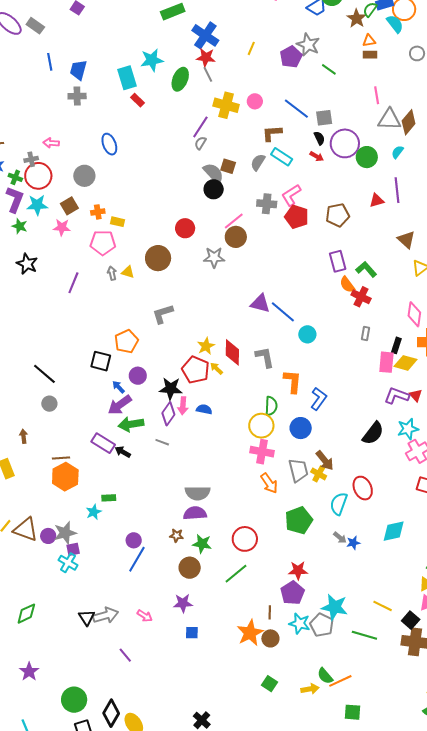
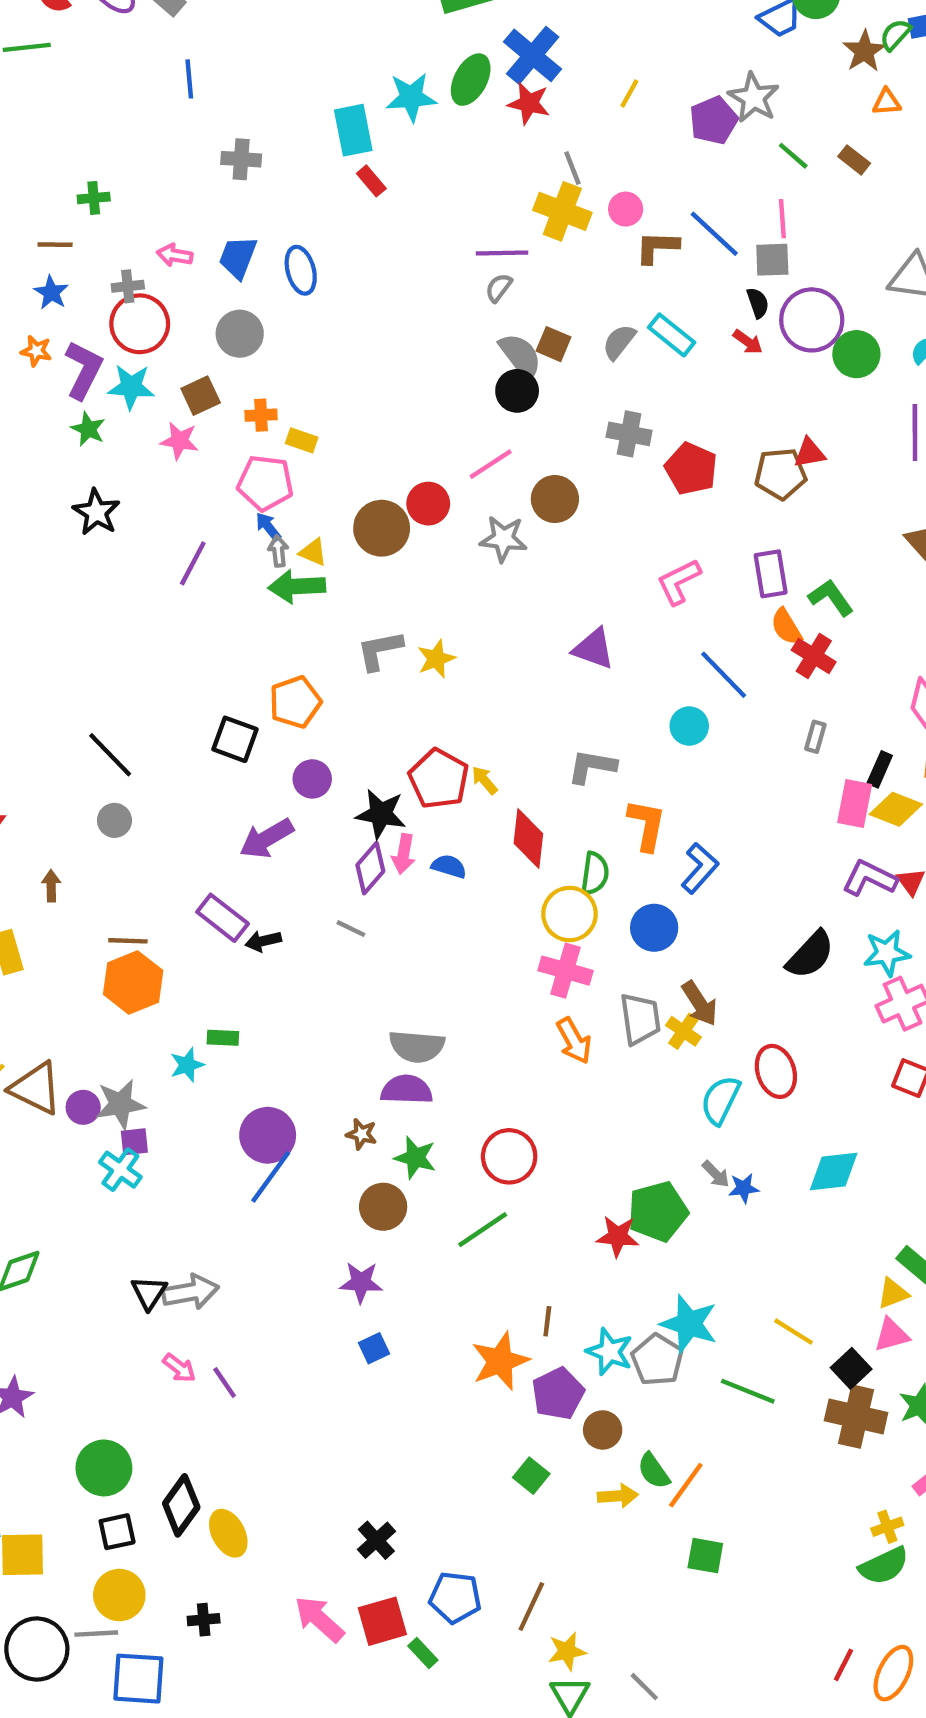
brown rectangle: (370, 55) -> (854, 160), moved, turned 32
blue trapezoid: (78, 70) -> (238, 257), moved
gray line: (208, 74) -> (572, 168), moved
green ellipse: (180, 79) -> (471, 80), moved
pink line: (377, 95) -> (782, 219), moved
purple line: (200, 127) -> (502, 253), turned 50
brown L-shape: (272, 133) -> (657, 247), moved
green cross: (15, 177) -> (94, 198), moved, turned -32
pink L-shape: (291, 195) -> (679, 582), moved
red triangle: (377, 200) -> (810, 453), moved
pink line: (234, 221) -> (491, 464), moved
red circle: (185, 228) -> (428, 504), moved
blue line: (283, 312) -> (724, 675), moved
yellow star: (206, 346) -> (436, 659), moved
red diamond: (232, 352) -> (528, 838), moved
gray L-shape: (265, 357) -> (592, 766), turned -75
blue arrow: (118, 387) -> (268, 527), moved
green arrow: (131, 424) -> (297, 586), moved
black arrow: (123, 452) -> (263, 941), turned -49
green pentagon: (299, 520) -> (658, 1211), moved
purple circle: (134, 540) -> (268, 1135), size x1.6
purple pentagon: (292, 593) -> (558, 1394), moved
pink arrow: (145, 616) -> (179, 1368), moved
blue square: (192, 633) -> (374, 1348), turned -32
brown circle: (270, 638) -> (603, 1430), moved
orange line: (340, 681) -> (686, 1485), turned -35

